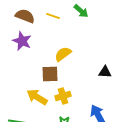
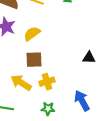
yellow semicircle: (63, 54) -> (32, 34), moved

